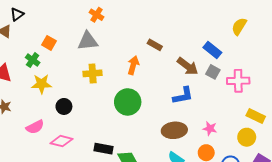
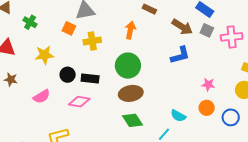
orange square: (49, 43) -> (69, 28), moved
green cross: (33, 60) -> (30, 22), moved
brown ellipse: (174, 130) -> (131, 93), moved
pink diamond: (62, 141) -> (79, 102), moved
black rectangle: (104, 149) -> (90, 78), moved

